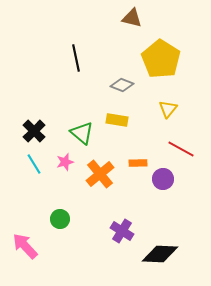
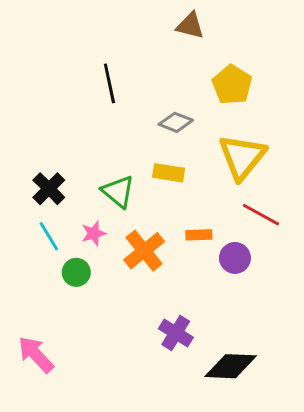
yellow pentagon: (161, 59) -> (232, 85), size x0.7
yellow triangle: (168, 109) -> (242, 157), size x1.8
green circle: (60, 219) -> (76, 272), moved

